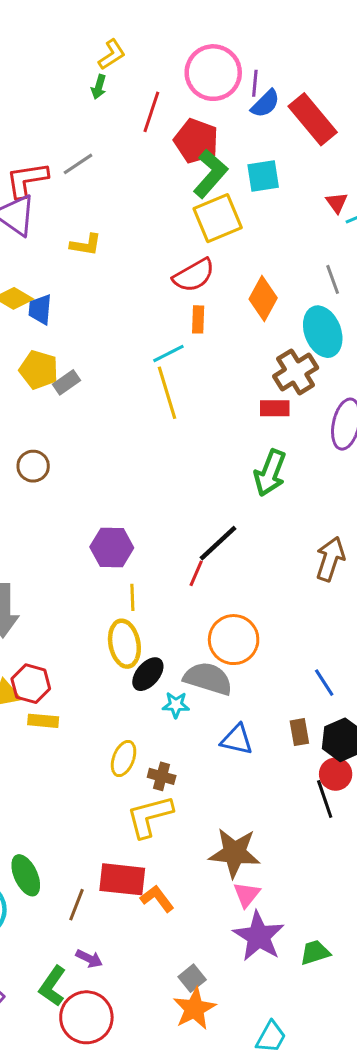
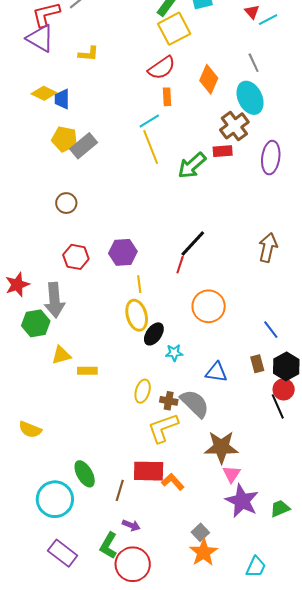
gray rectangle: (66, 382) -> (84, 146), size x1.5
green arrow: (270, 473) -> (192, 166), moved, turned 32
gray semicircle: (208, 679) -> (195, 403), moved, turned 32
red hexagon: (31, 684) -> (76, 257), moved

